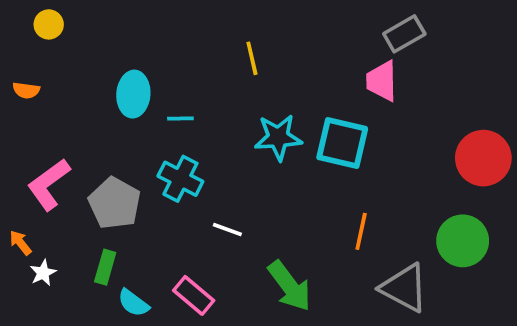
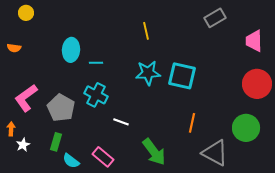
yellow line: (252, 58) -> (146, 31), moved
pink trapezoid: (382, 81) -> (254, 41), moved
orange arrow: (20, 243) -> (11, 129), turned 40

